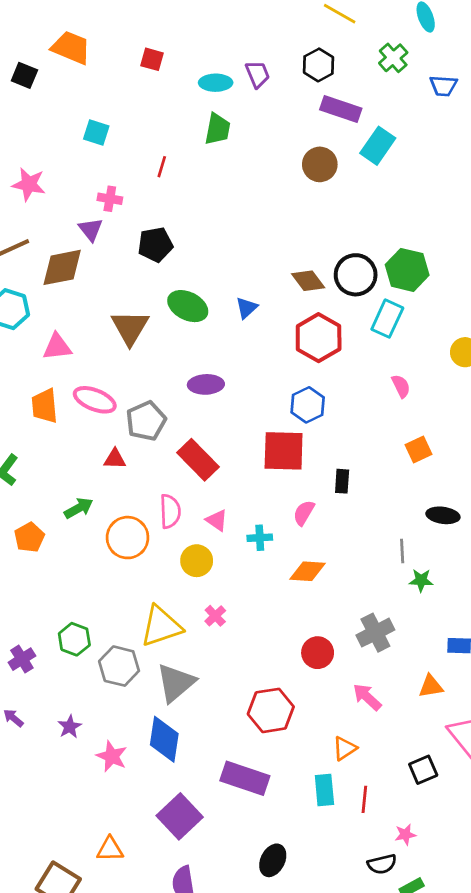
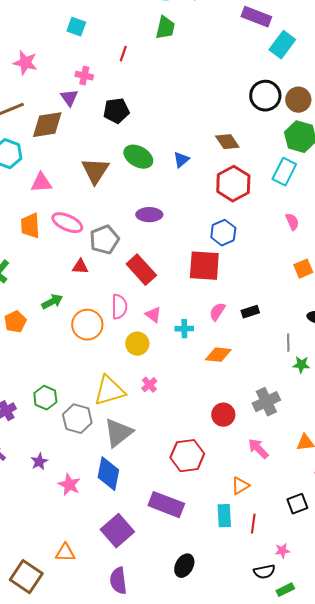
brown circle: (320, 164) -> (298, 100), moved
black circle: (356, 275) -> (265, 96), moved
black rectangle: (342, 481) -> (250, 312), moved, turned 66

